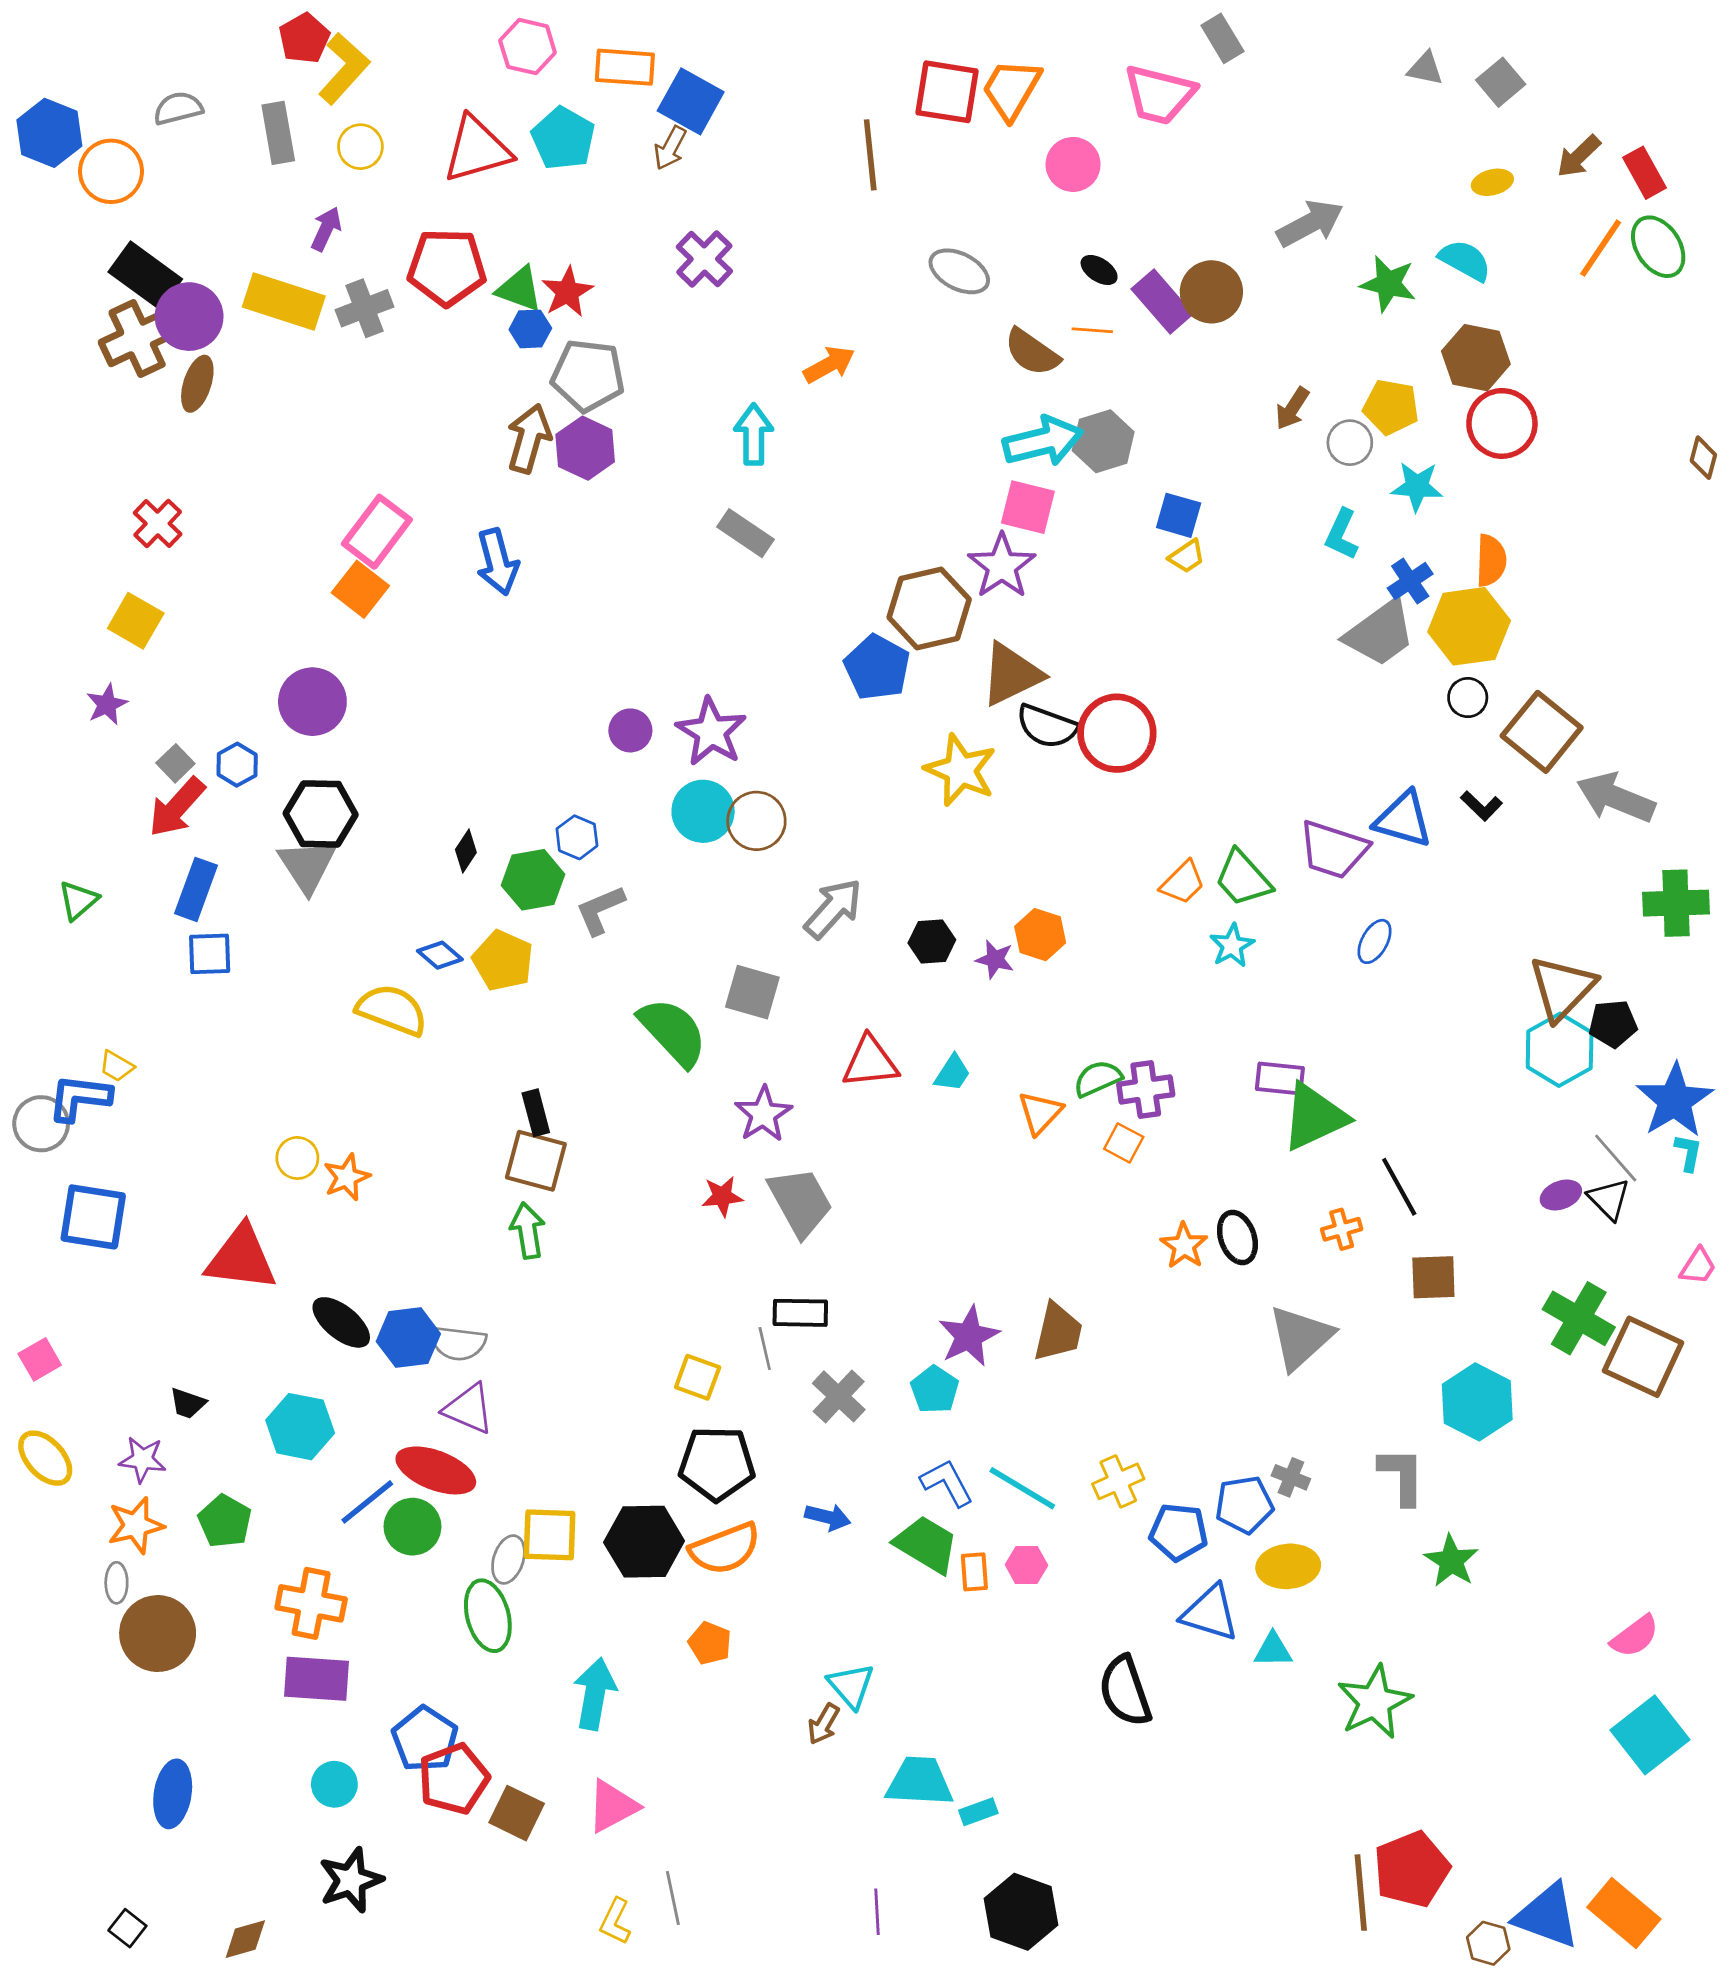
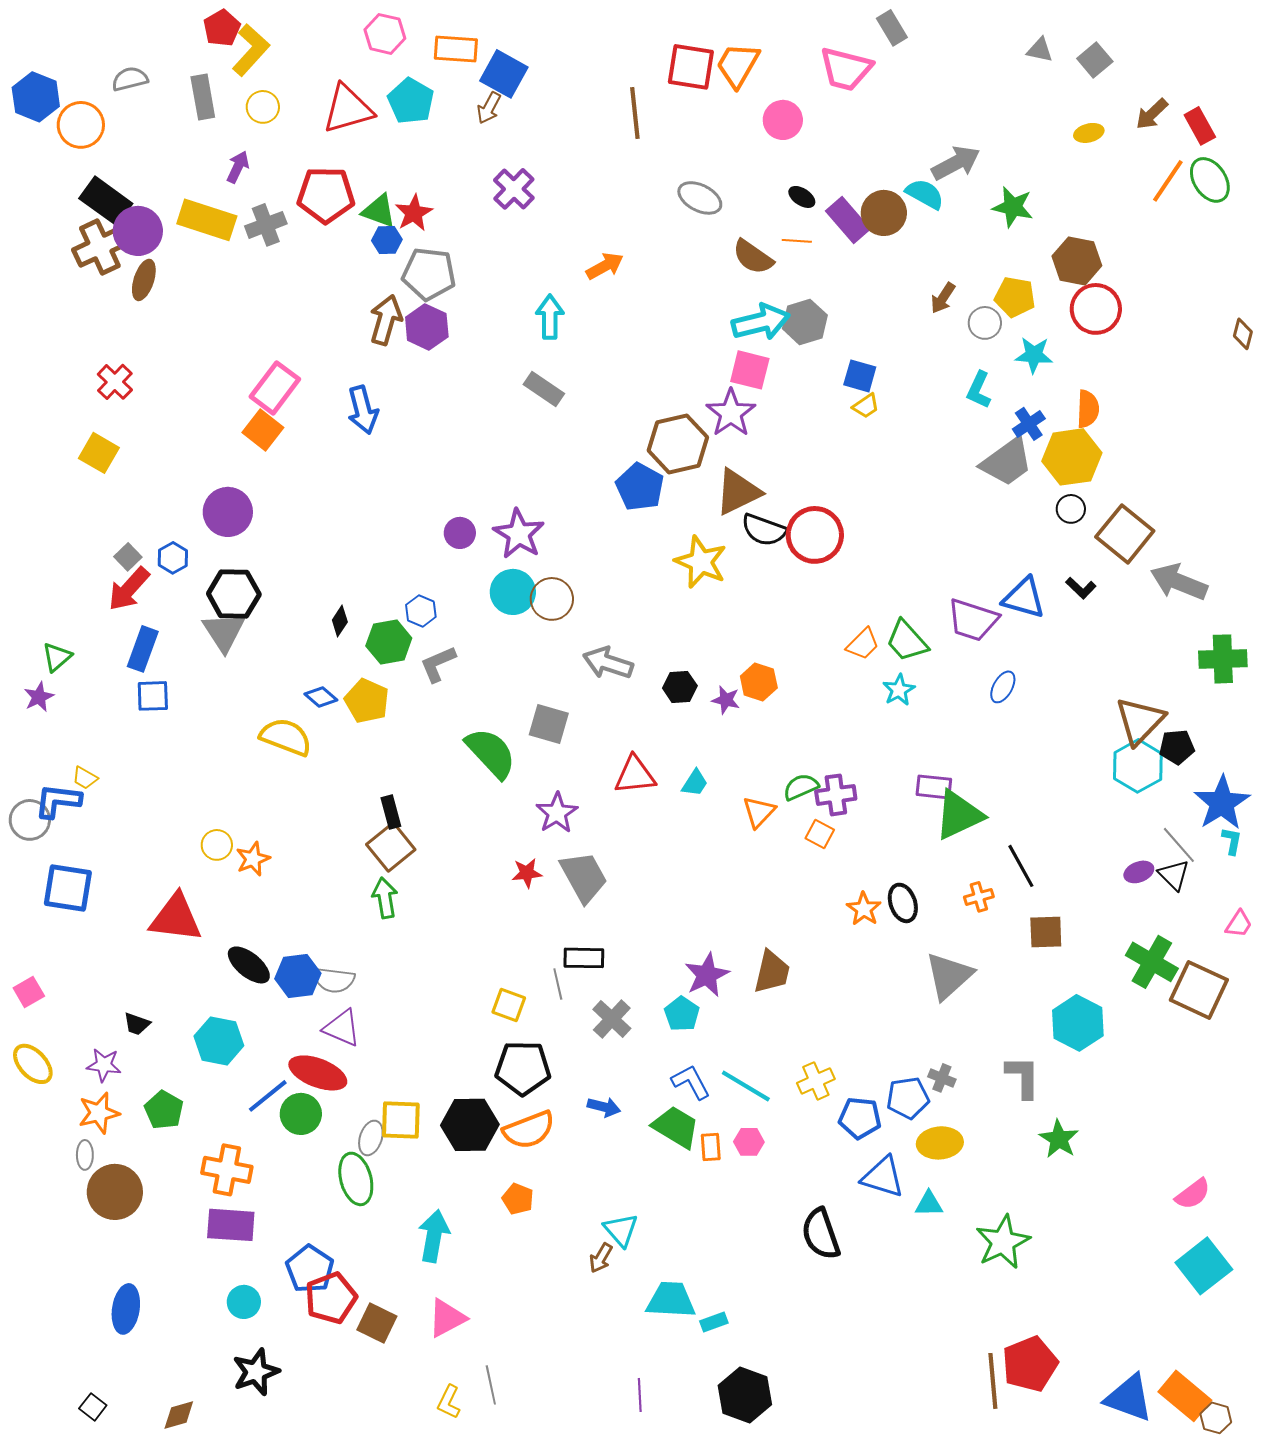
cyan semicircle: (1465, 260) -> (925, 194), moved
purple star: (107, 704) -> (39, 697), moved
gray arrow: (833, 909) -> (608, 663), turned -114
brown square: (536, 1161) -> (391, 847), turned 36
brown hexagon: (1488, 1943) -> (1216, 1418), moved

